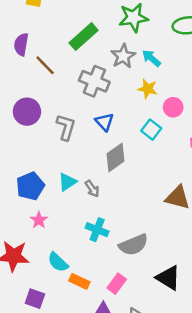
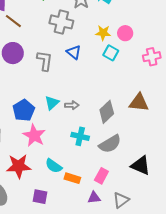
brown line: (45, 65) -> (13, 21), moved
yellow star: (148, 89) -> (103, 33), moved
gray diamond: (115, 157) -> (107, 112), moved
gray arrow: (92, 189) -> (72, 105), turned -48
pink star: (39, 220) -> (34, 135), size x1.6

